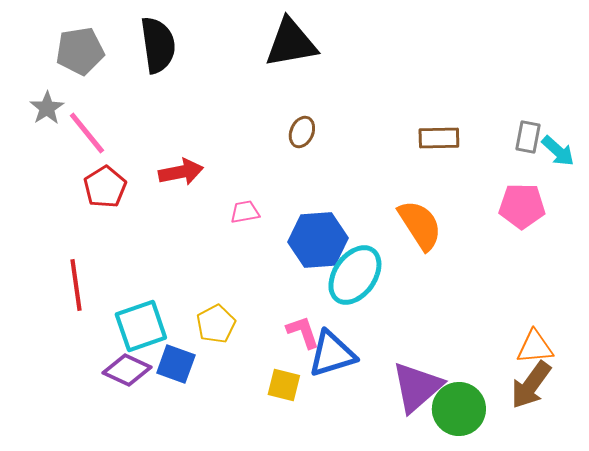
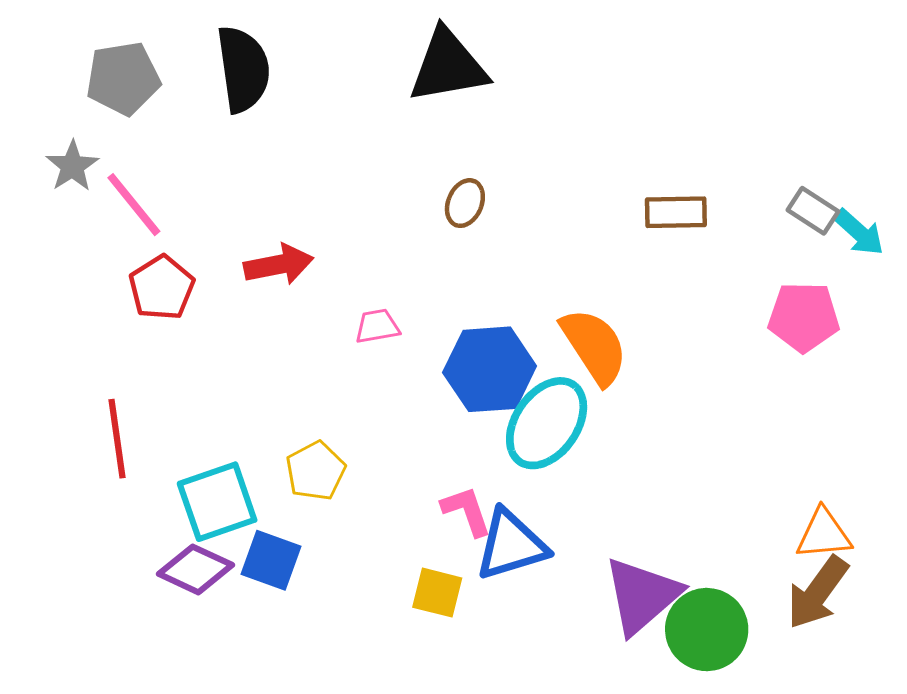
gray rectangle: (528, 137) -> (813, 211), turned -68
orange semicircle: (420, 225) -> (594, 346), moved
yellow pentagon: (216, 324) -> (316, 471), moved

